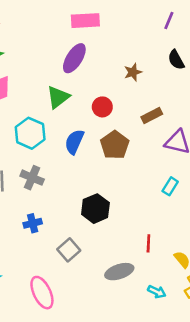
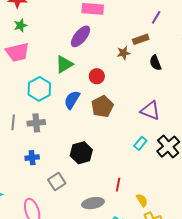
black semicircle: (176, 60) -> (155, 63), moved
brown rectangle: (152, 116) -> (141, 39), moved
gray cross: (32, 178) -> (36, 123), turned -36

